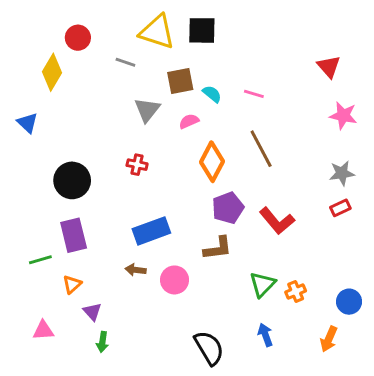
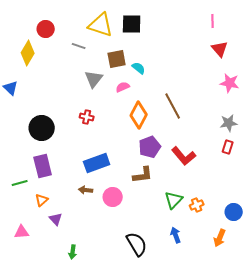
pink line: (254, 94) -> (213, 21), moved, turned 72
red rectangle: (340, 208) -> (228, 147), turned -48
green arrow: (102, 342) -> (73, 252), moved

